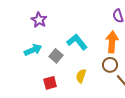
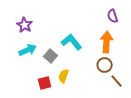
purple star: (39, 20) -> (25, 25), moved
yellow semicircle: (81, 76) -> (64, 76), moved

